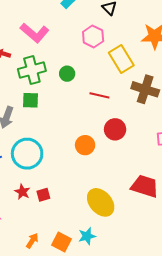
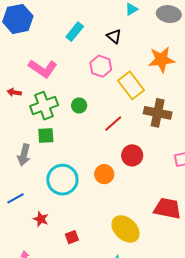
red line: (99, 95) -> (113, 124), turned -48
cyan circle: (27, 154) -> (62, 180), moved
red star: (22, 192) -> (41, 219), moved
red square: (43, 195) -> (72, 237), moved

